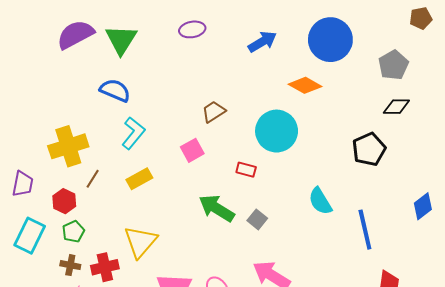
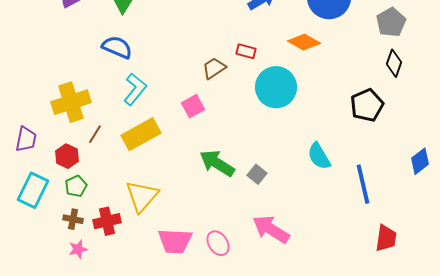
black diamond: (396, 107) -> (394, 63), turned -72
red rectangle: (246, 170) -> (246, 51), moved
yellow rectangle: (139, 179) -> (141, 134), size x1.5

